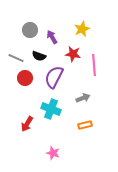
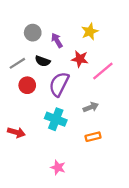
gray line: (16, 58) -> (17, 63), turned -56
pink line: (94, 65) -> (103, 71), turned 55
red arrow: (27, 124) -> (16, 132), moved, turned -105

